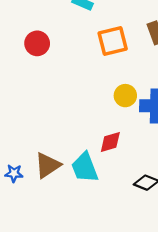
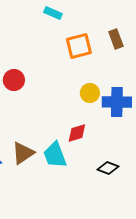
red circle: (37, 43) -> (14, 80), moved

